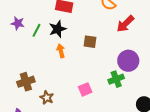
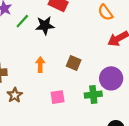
brown square: (90, 42) -> (74, 63), moved
orange arrow: (61, 51) -> (40, 65), moved

